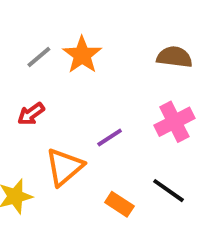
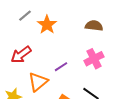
gray line: (39, 57) -> (25, 16), moved
red arrow: (31, 114) -> (21, 55), size x1.5

